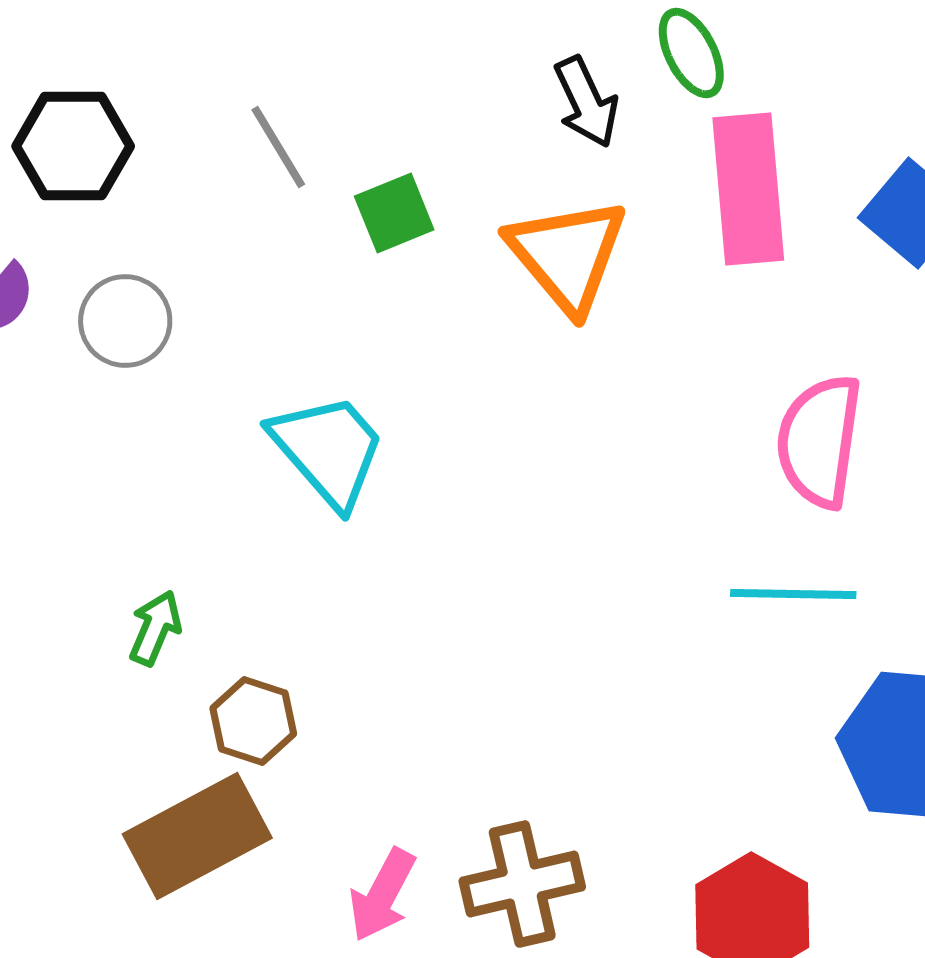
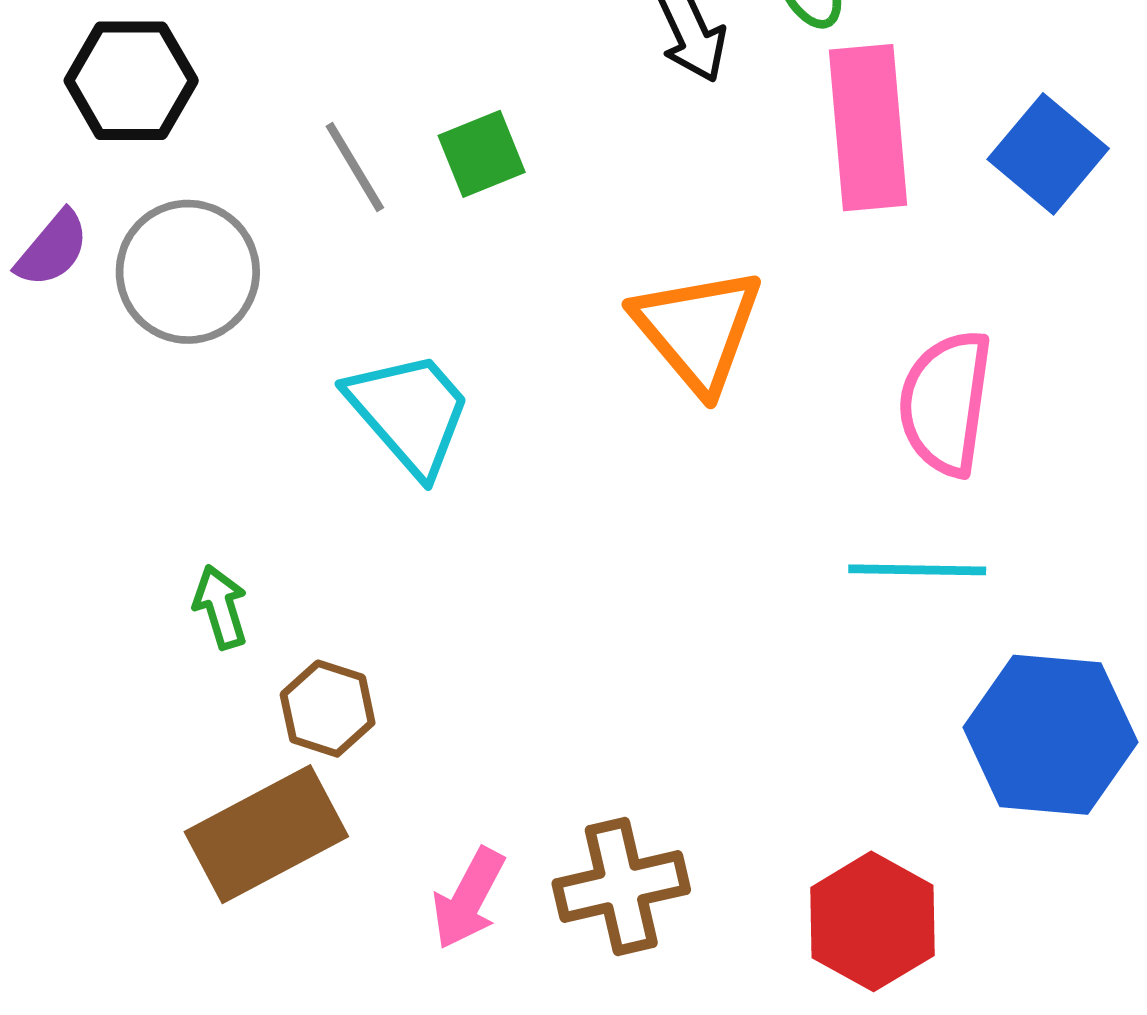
gray line: (278, 147) -> (355, 167), moved
orange triangle: (567, 255) -> (698, 330), moved
gray circle: (125, 321) -> (188, 272), size x1.4
green arrow: (155, 628) -> (221, 607), turned -40

